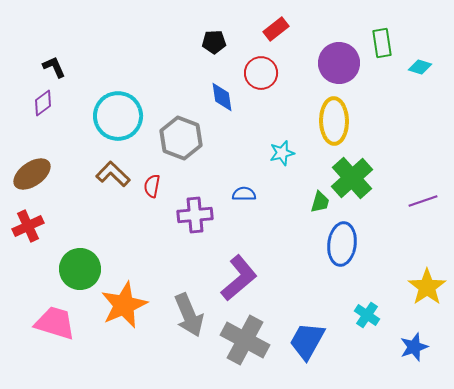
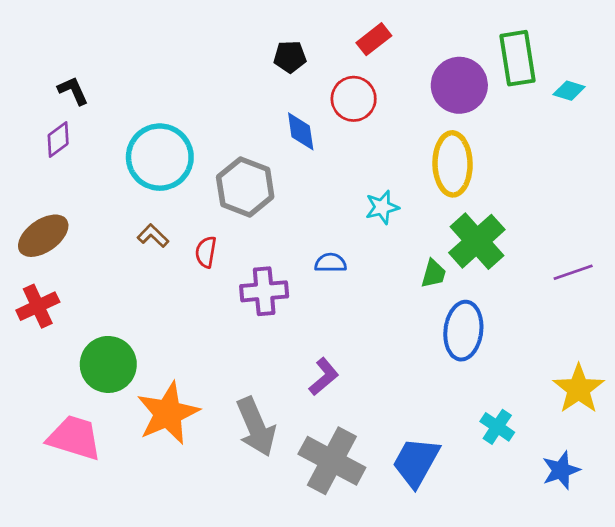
green rectangle: (382, 43) -> (518, 58), size x1.4
brown L-shape: (113, 174) -> (153, 236), size x0.7
purple L-shape: (239, 278) -> (324, 377), size x0.6

